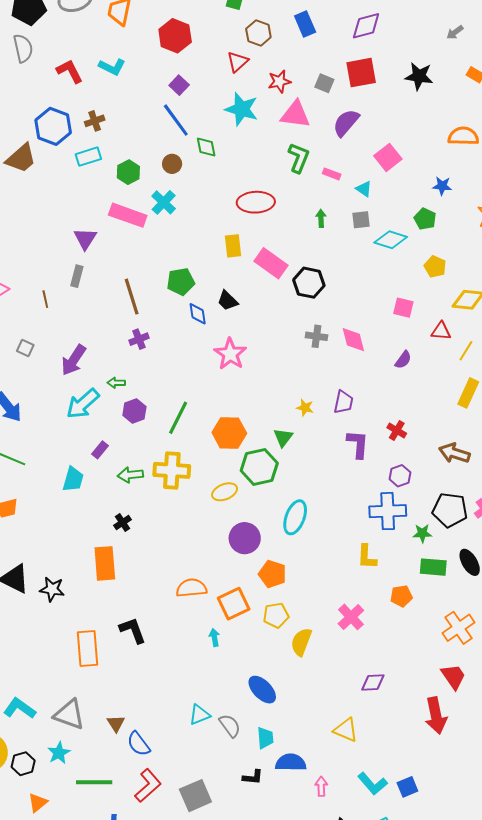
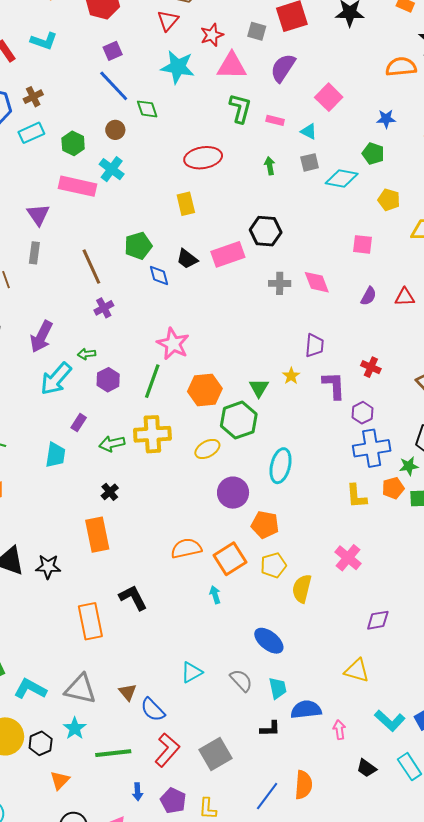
purple square: (179, 85) -> (113, 51), turned 30
pink rectangle: (271, 263) -> (228, 254), moved, turned -48
red triangle: (441, 331) -> (405, 297), moved
pink star: (230, 354) -> (173, 344), moved
yellow star: (305, 408) -> (291, 376), moved, turned 30
purple hexagon: (400, 476) -> (363, 413), moved
orange pentagon: (401, 596) -> (393, 488), moved
cyan triangle: (200, 715) -> (192, 672), moved

